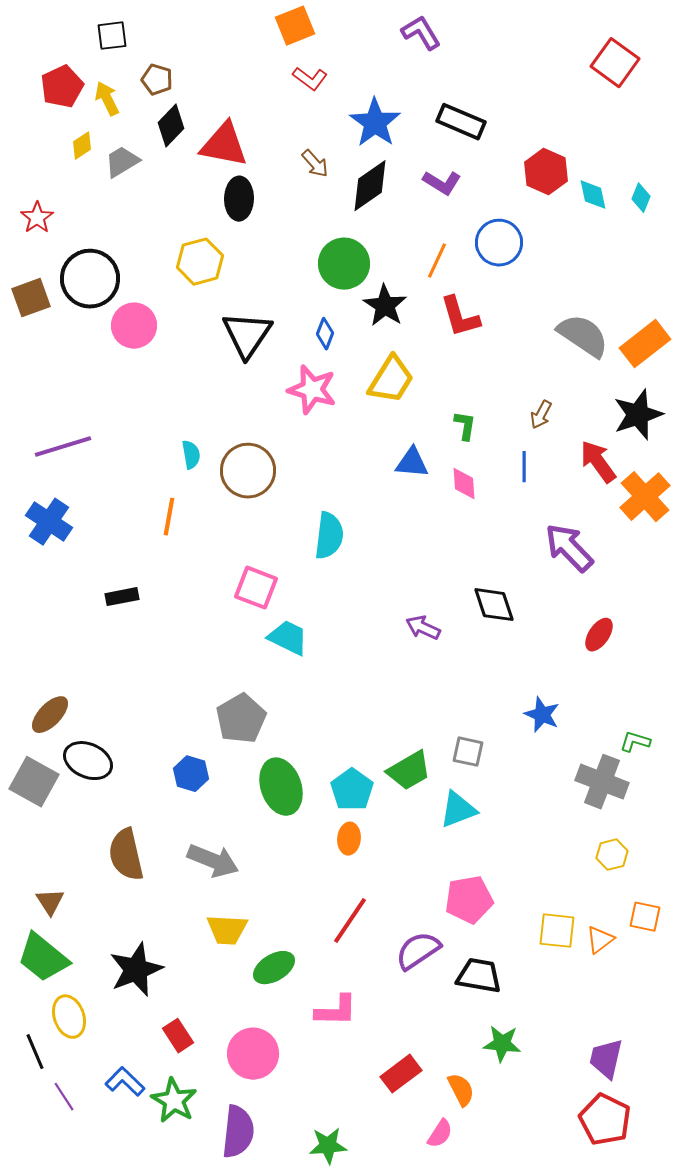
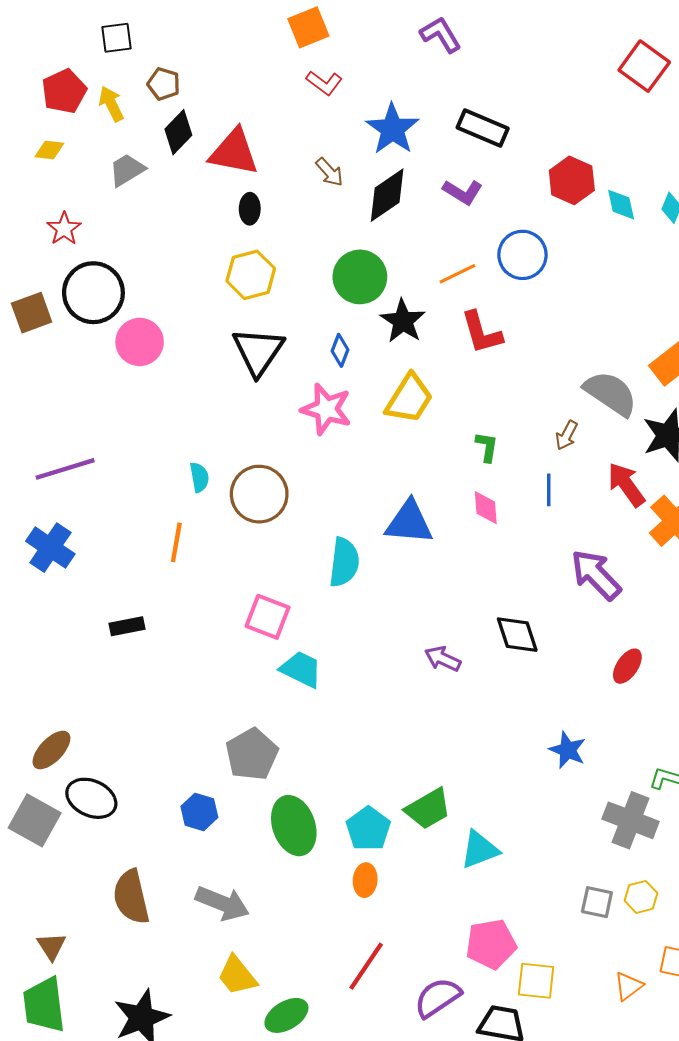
yellow diamond: (82, 146) -> (49, 150), moved, turned 40
black ellipse: (239, 199) -> (250, 209), size x0.7
red star: (37, 218) -> (64, 229), moved
orange line: (437, 261) -> (457, 274), turned 39
yellow hexagon: (200, 262) -> (251, 275), moved
gray semicircle: (583, 336) -> (611, 393), moved
blue triangle: (412, 463) -> (409, 522), moved, size x1.4
gray square: (468, 752) -> (597, 902), moved
yellow trapezoid: (227, 930) -> (237, 976), turned 48
yellow square: (557, 931) -> (536, 981), moved
green trapezoid: (43, 958) -> (44, 1005), turned 44

